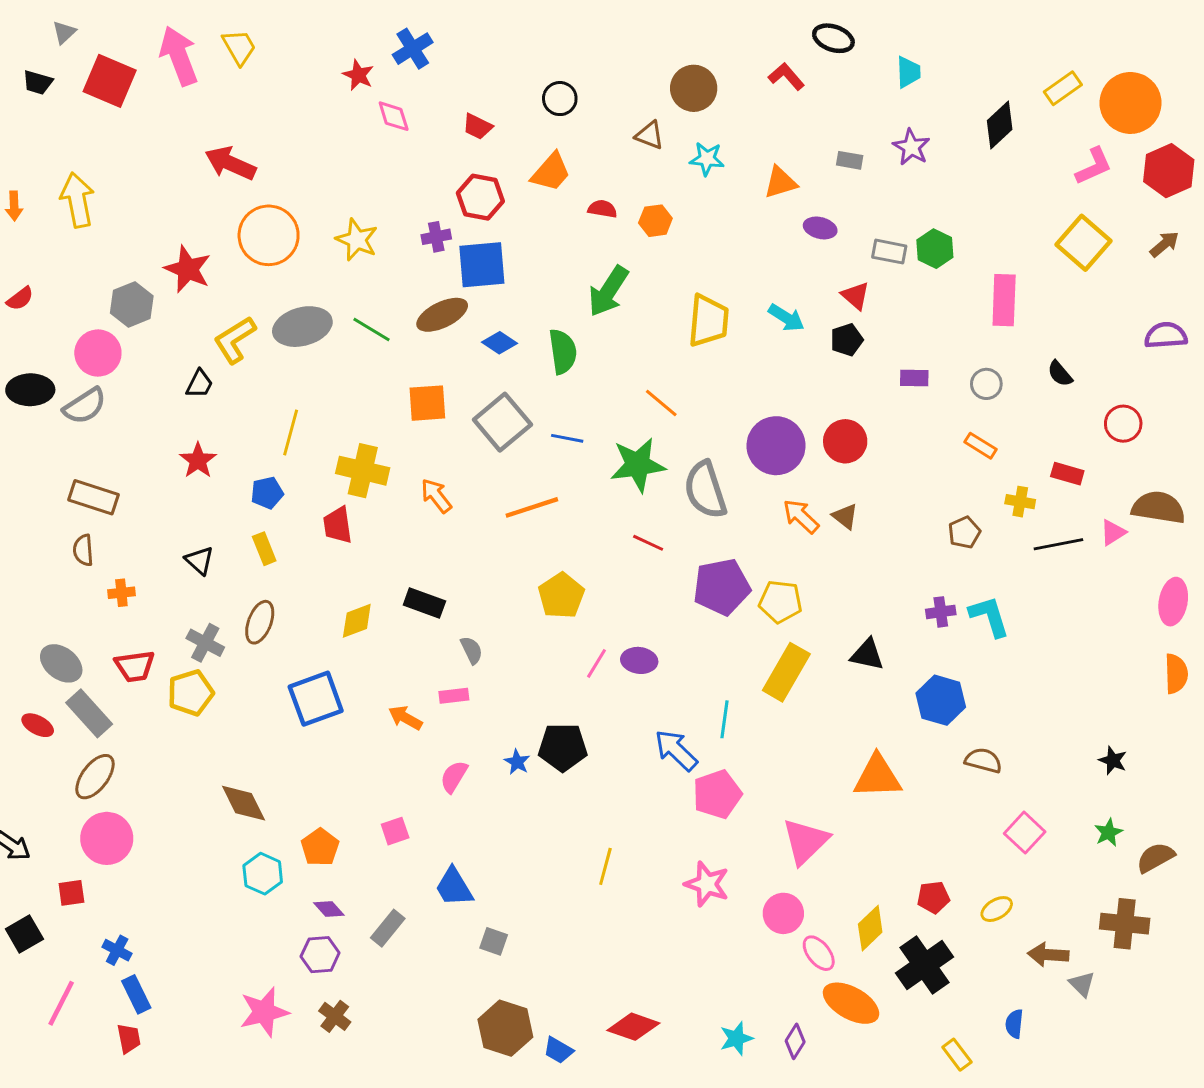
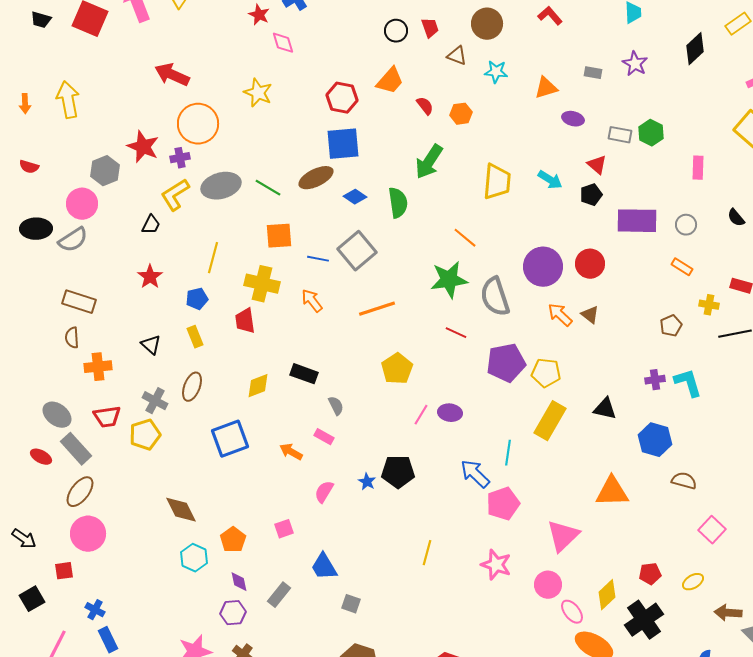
red trapezoid: (477, 126) -> (430, 28), moved, turned -135
red semicircle: (602, 209) -> (425, 106), turned 42
purple cross: (436, 237) -> (180, 158), moved
yellow star: (357, 240) -> (258, 93), moved
red semicircle: (20, 299) -> (29, 167), turned 54
pink rectangle: (1004, 300) -> (698, 168), size x0.7
purple rectangle: (914, 378) -> (637, 221), size x2.0
orange square: (427, 403) -> (279, 236), moved
blue line: (567, 438) -> (318, 259), moved
orange cross: (121, 593) -> (98, 367), size x1.5
pink rectangle: (454, 696) -> (324, 437), turned 36
purple diamond: (329, 909) -> (239, 582), turned 30

